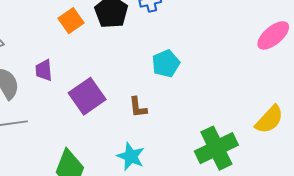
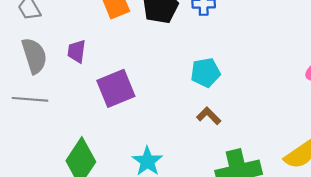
brown L-shape: (138, 107) -> (209, 116), moved, turned 130

